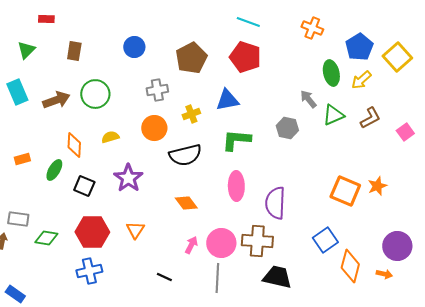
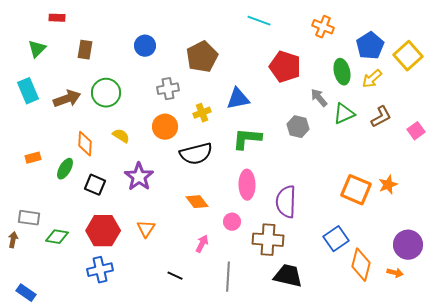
red pentagon: (245, 57) -> (285, 67), moved
yellow semicircle: (110, 137) -> (121, 136), turned 48
pink circle: (221, 243) -> (232, 222), moved, size x0.6

